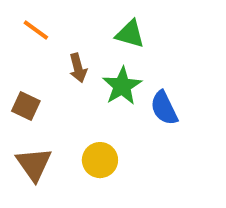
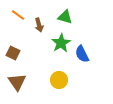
brown arrow: (78, 68) -> (39, 25), moved
yellow circle: (100, 160) -> (59, 80), moved

